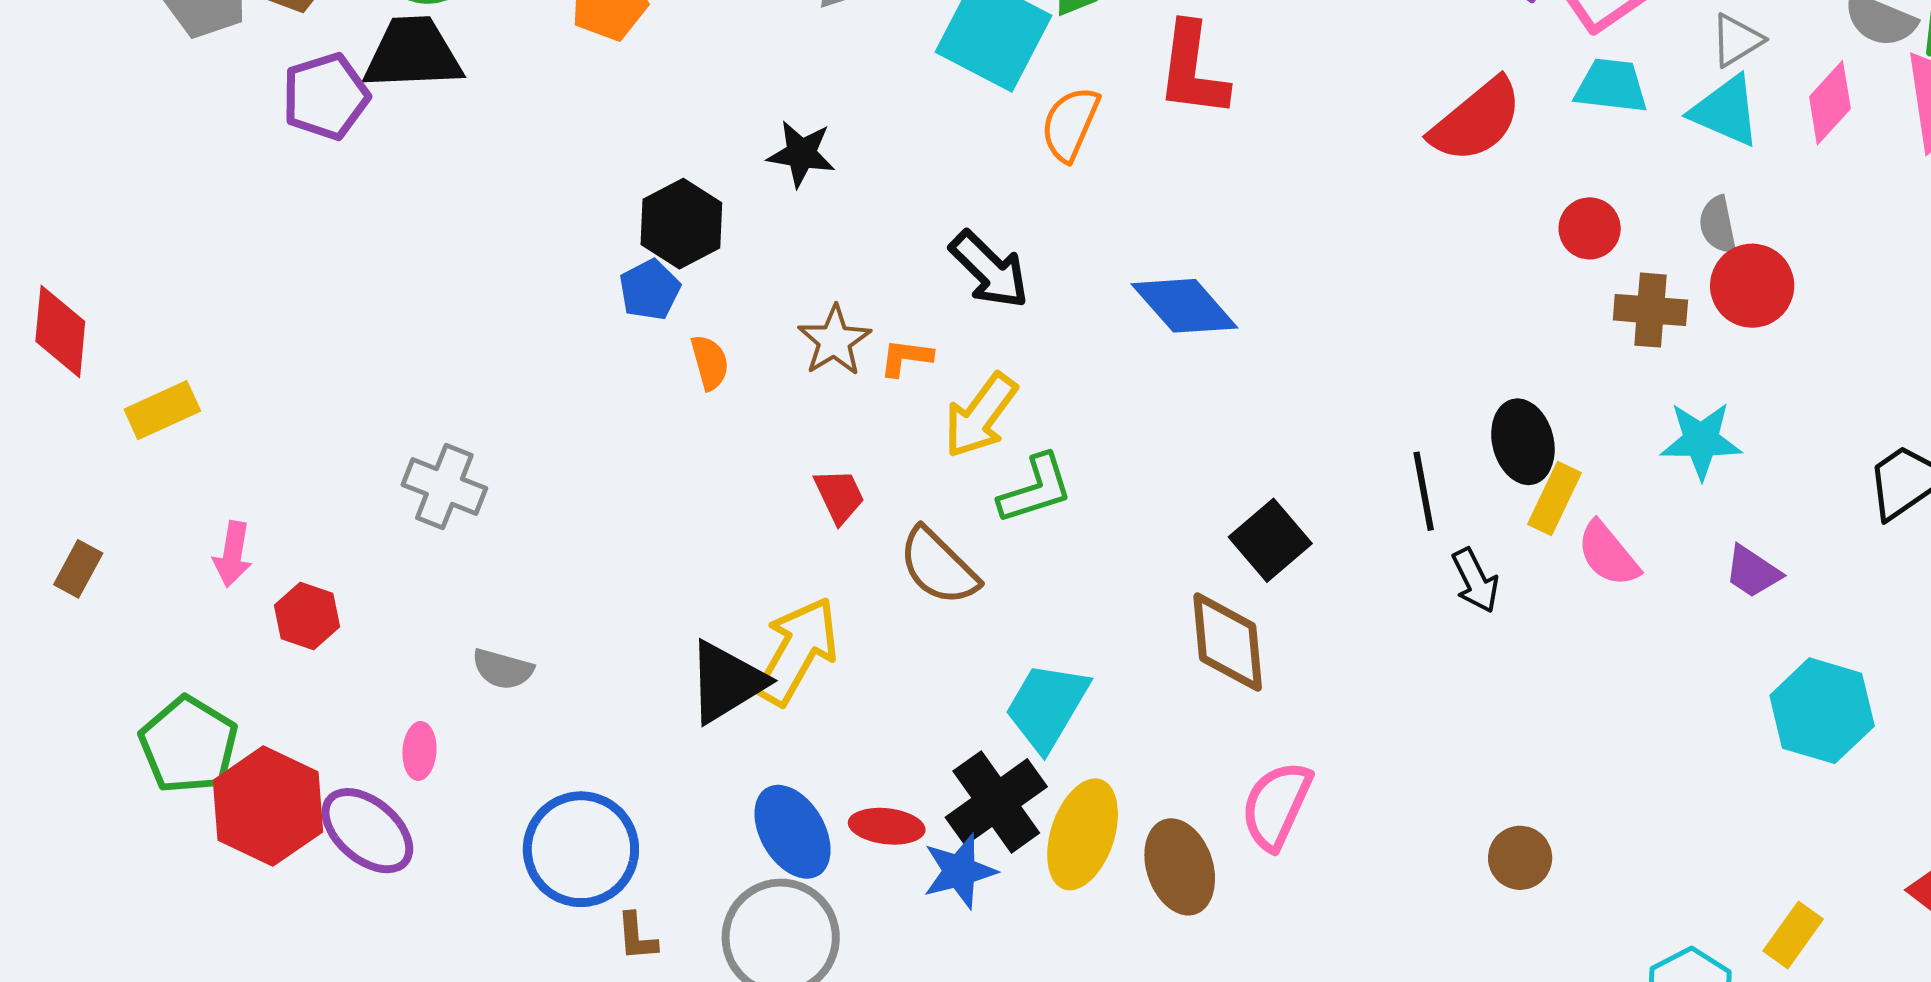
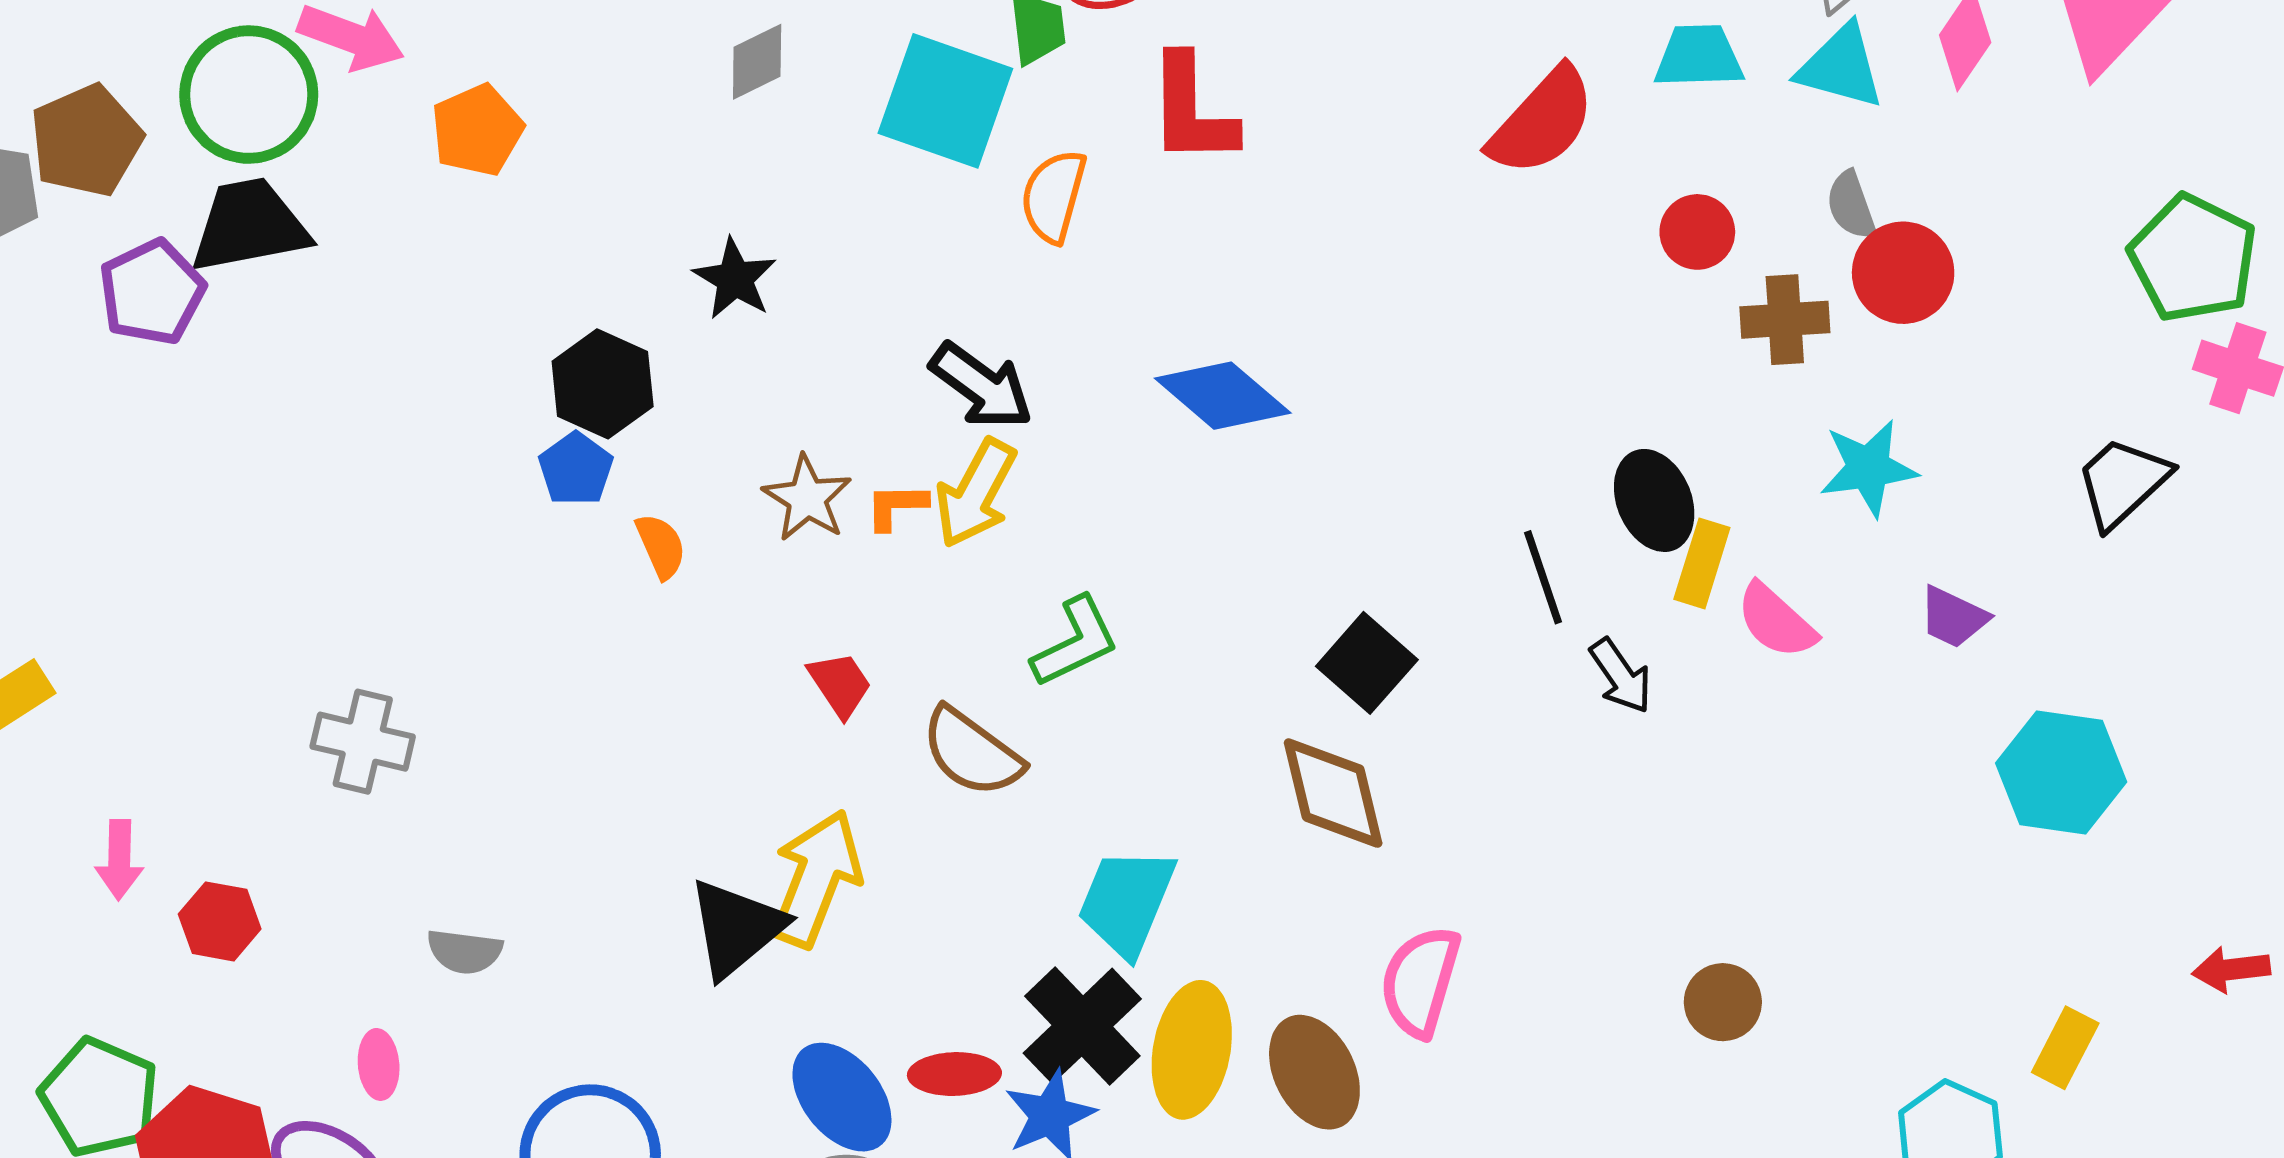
black star: (801, 154) -> (735, 279), turned 30
yellow arrow: (980, 416) -> (976, 493), moved

